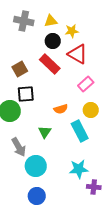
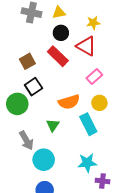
yellow star: (72, 31) -> (93, 23), moved
black square: (26, 94) -> (33, 87), turned -30
orange semicircle: (61, 109) -> (69, 102), size x1.5

